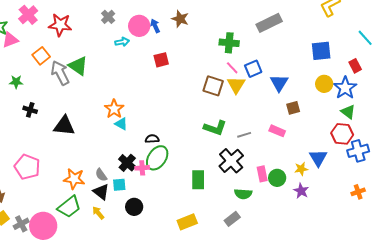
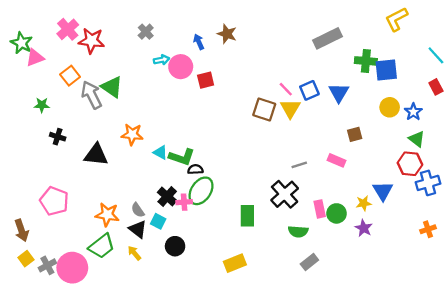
pink cross: (28, 15) -> (68, 29), moved
pink circle: (139, 26) -> (181, 67), moved
green cross: (229, 43) -> (366, 61), moved
red rectangle: (355, 66) -> (436, 87), moved
blue triangle: (279, 83) -> (339, 93), moved
blue star: (345, 88) -> (413, 112), size x0.7
orange star: (114, 109) -> (132, 134), moved, turned -30
green L-shape: (215, 128) -> (182, 157), moved
cyan square: (119, 185) -> (158, 221), turned 32
gray rectangle: (232, 219) -> (309, 262), moved

